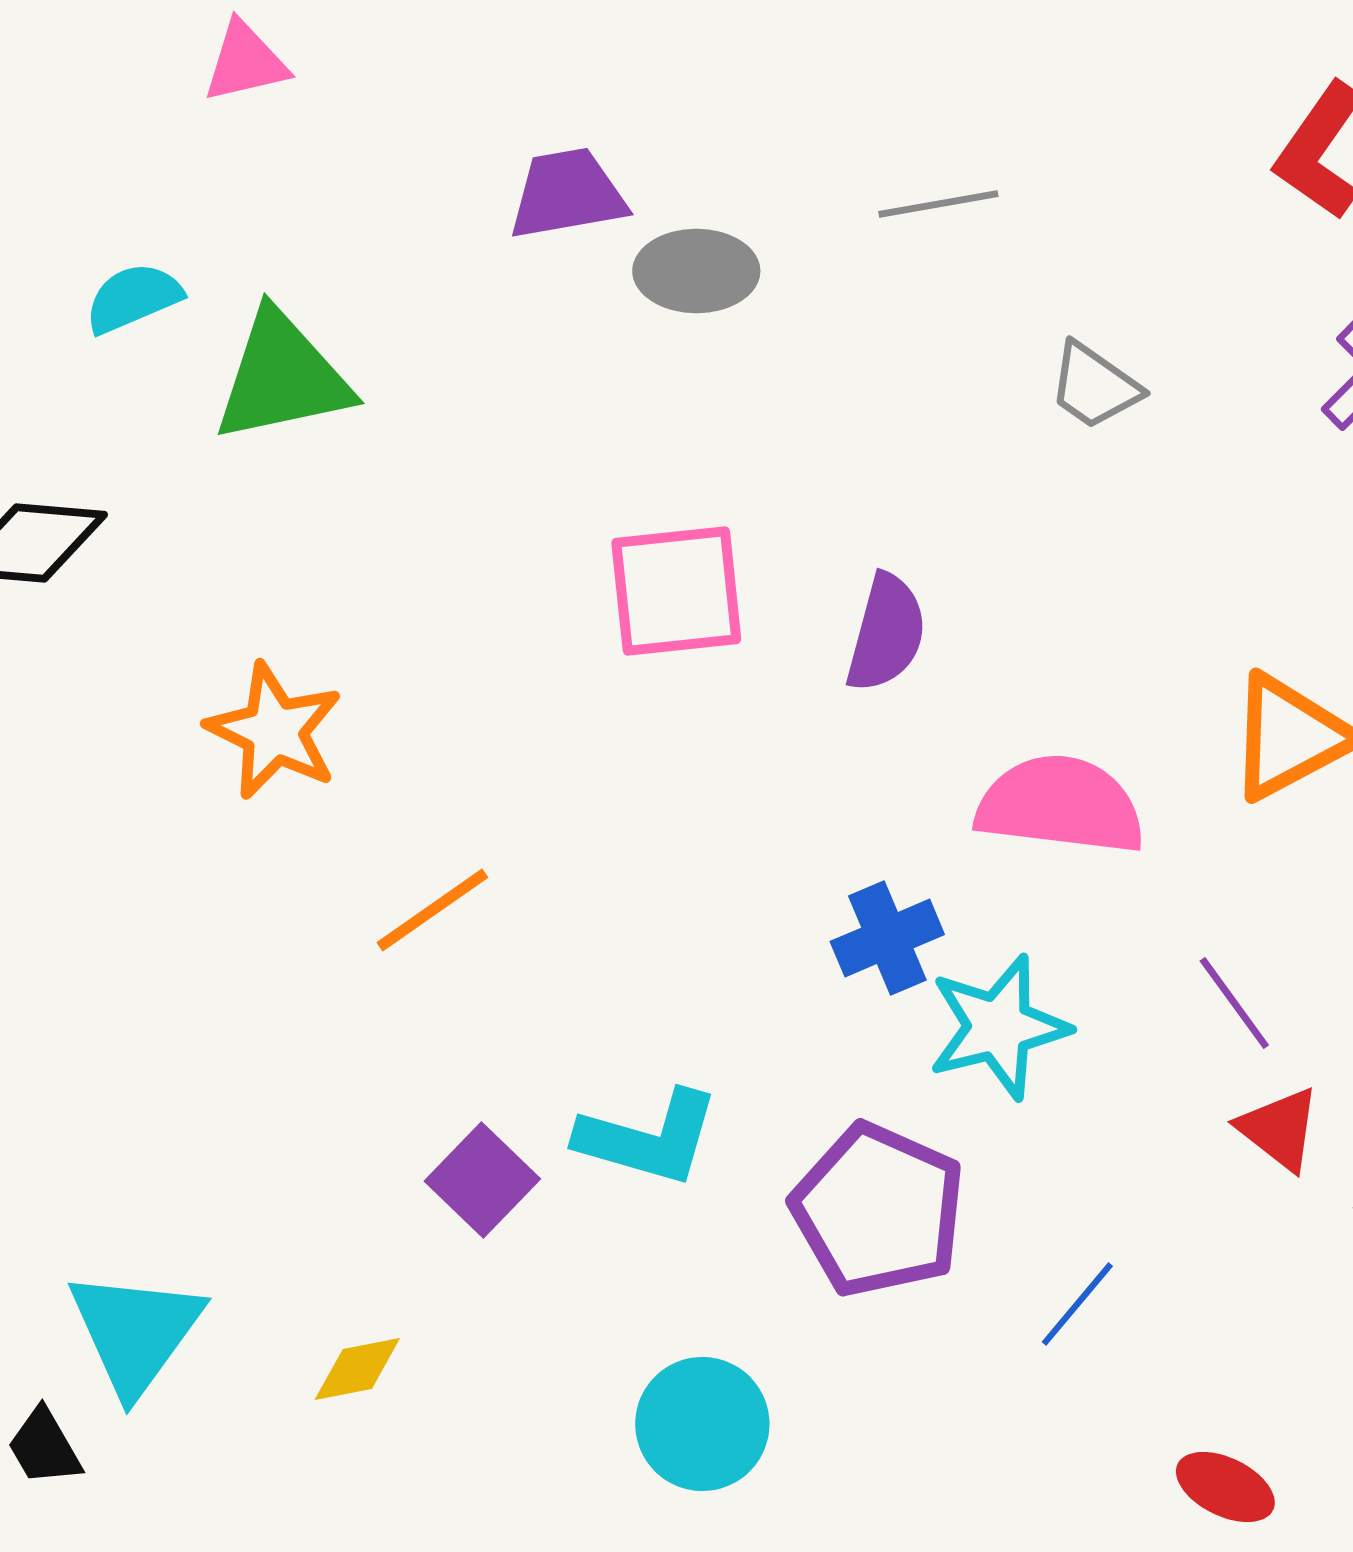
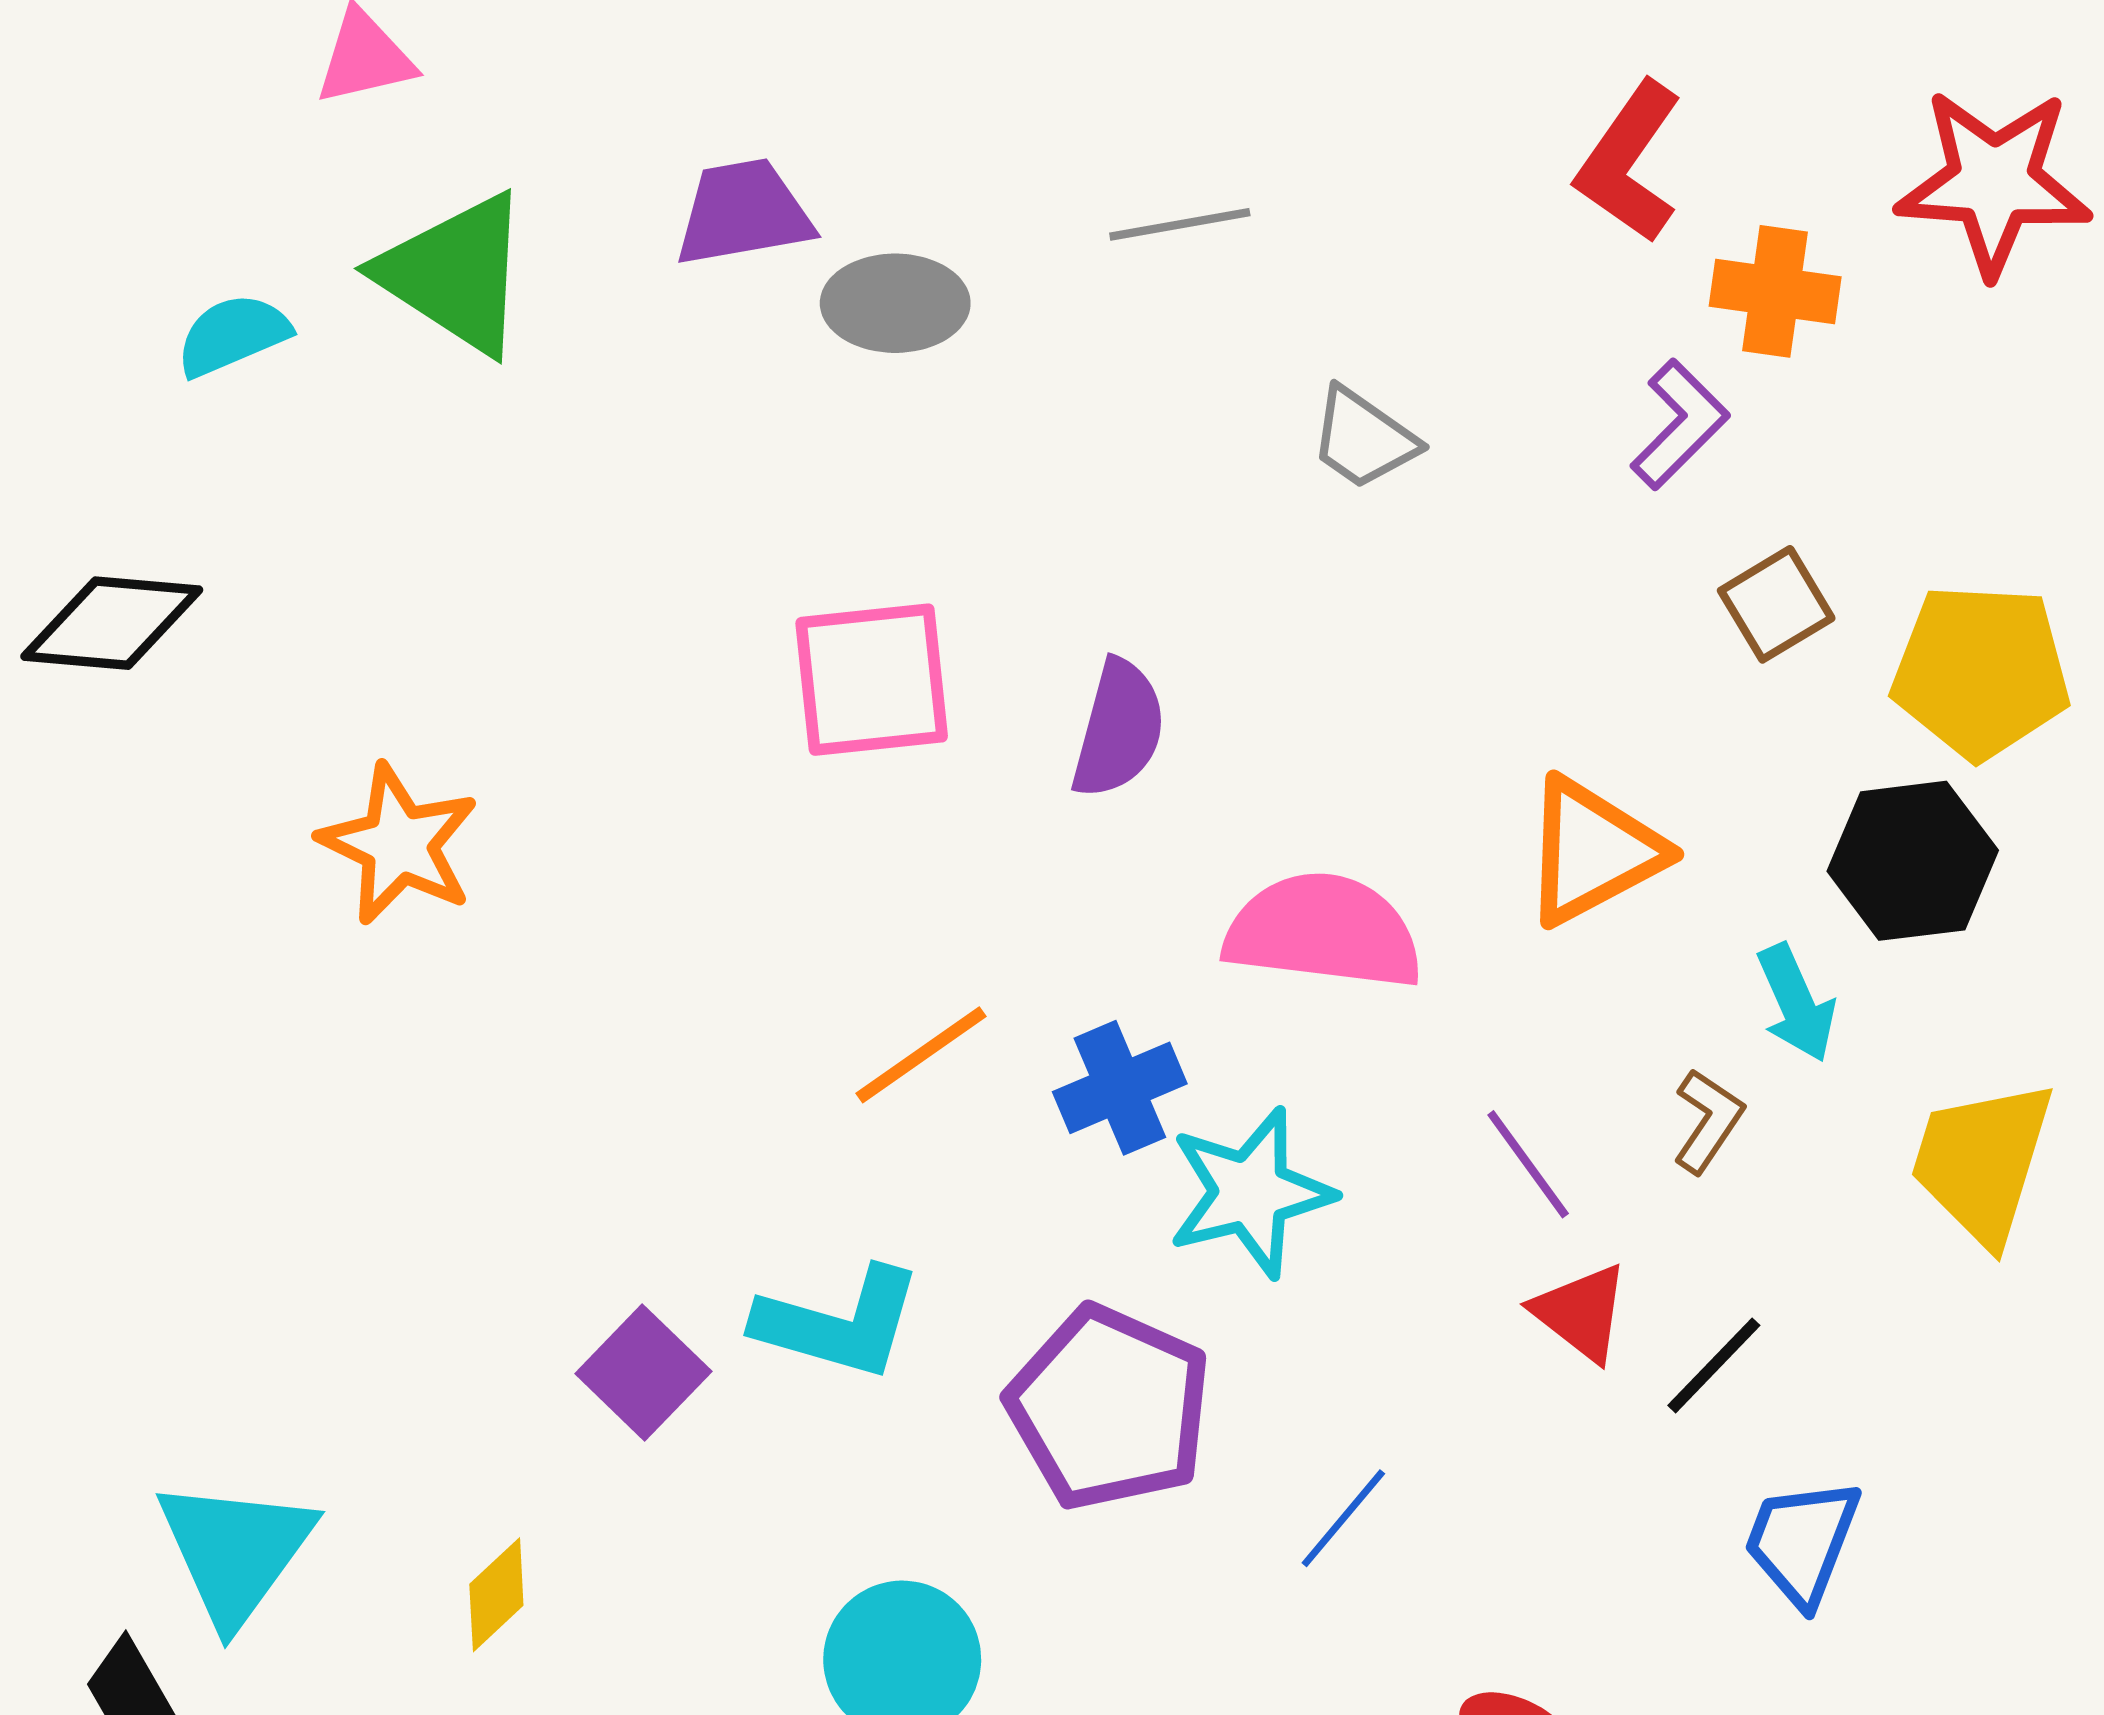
green triangle: (282, 377) -> (455, 274), moved, turned 45
orange line: (432, 910) -> (921, 1055), moved
yellow diamond: (357, 1369) -> (496, 1595), turned -32

